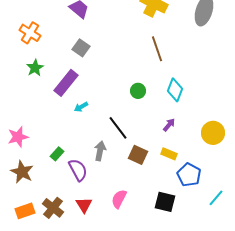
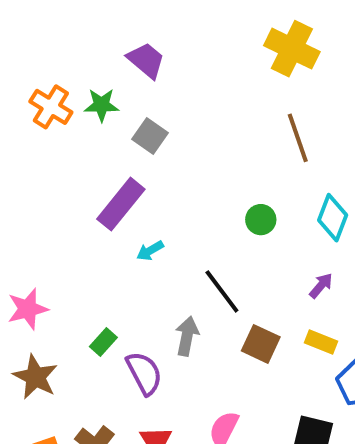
green star: (35, 68) -> (101, 105), moved, turned 30

